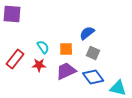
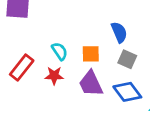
blue semicircle: (87, 33) -> (119, 32), turned 105
purple trapezoid: (66, 71) -> (91, 84), turned -90

